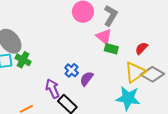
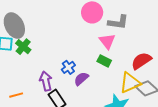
gray L-shape: (111, 16) -> (118, 22), turned 55
red semicircle: (141, 48) -> (141, 61), size x1.5
green rectangle: (111, 49) -> (104, 61), moved

